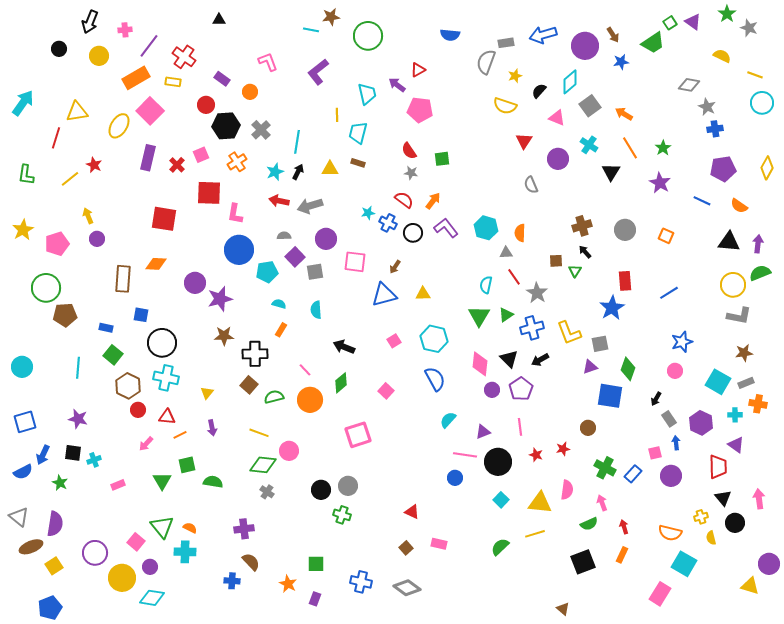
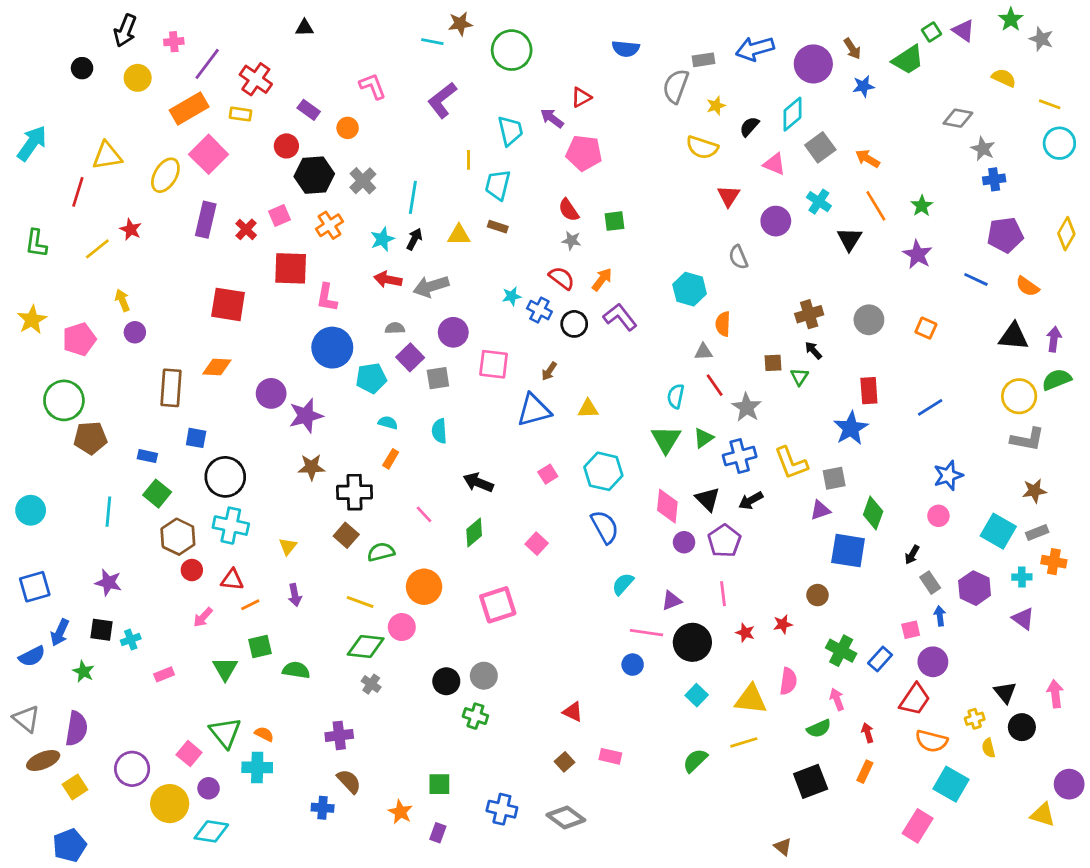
cyan hexagon: (486, 228) -> (690, 289), moved
orange circle: (310, 400) -> (424, 587), moved
red trapezoid: (718, 467) -> (915, 699), moved, turned 35

